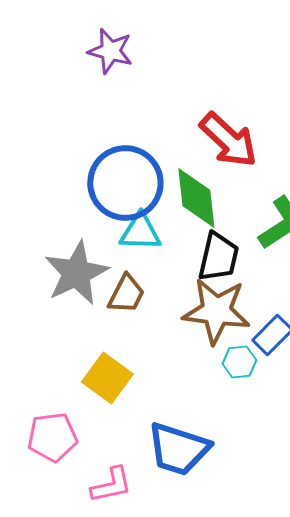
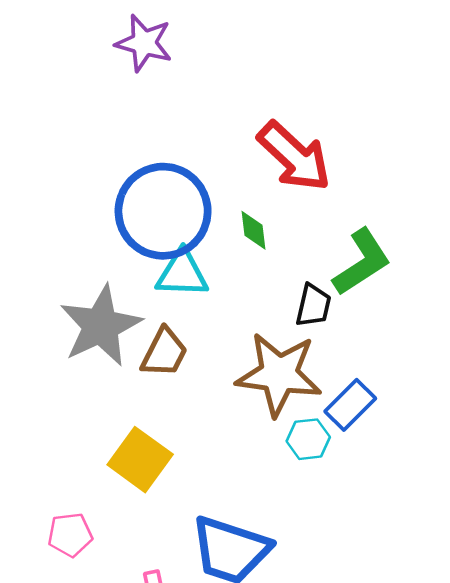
green diamond: (196, 198) -> (253, 230), size x0.5
black trapezoid: (218, 257) -> (313, 305), moved, size x0.7
pink pentagon: (52, 437) -> (70, 535), size x0.7

